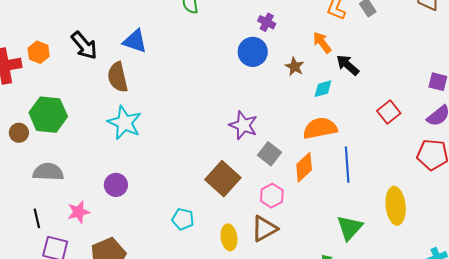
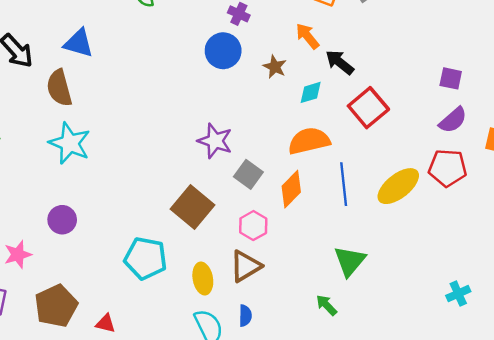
red square: (389, 112) -> (368, 108), moved, size x1.4
yellow ellipse: (396, 206) -> (398, 186), moved, turned 60
cyan pentagon: (183, 219) -> (146, 258), size x1.6

